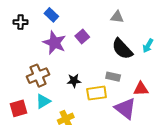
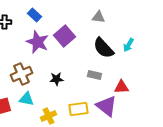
purple square: (82, 37) -> (64, 36), size x1.5
yellow rectangle: (97, 93) -> (78, 109), moved
cyan triangle: (43, 101) -> (26, 99), turned 42

